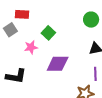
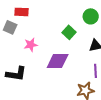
gray square: (10, 30) -> (10, 27), turned -32
green square: (48, 33) -> (69, 32), moved

